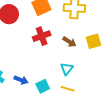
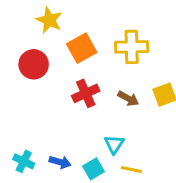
cyan triangle: (67, 69) -> (114, 144), moved

